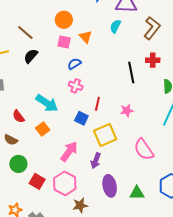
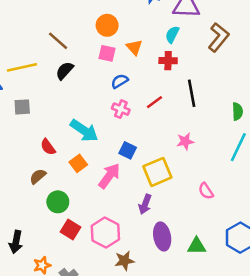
red cross: (153, 60) -> (168, 61), moved
red line: (97, 104) -> (154, 102), moved, turned 40
brown semicircle: (11, 140) -> (38, 176), turned 112
pink semicircle: (144, 150) -> (206, 191), size x0.6
pink arrow: (69, 151) -> (109, 176), moved
green circle: (18, 164) -> (58, 202), moved

